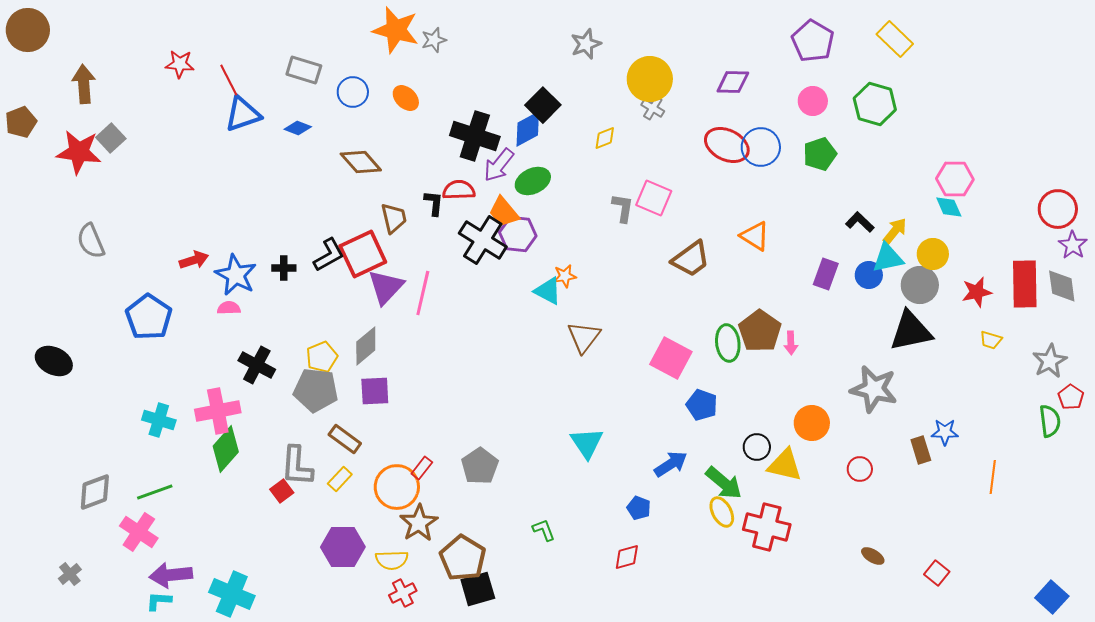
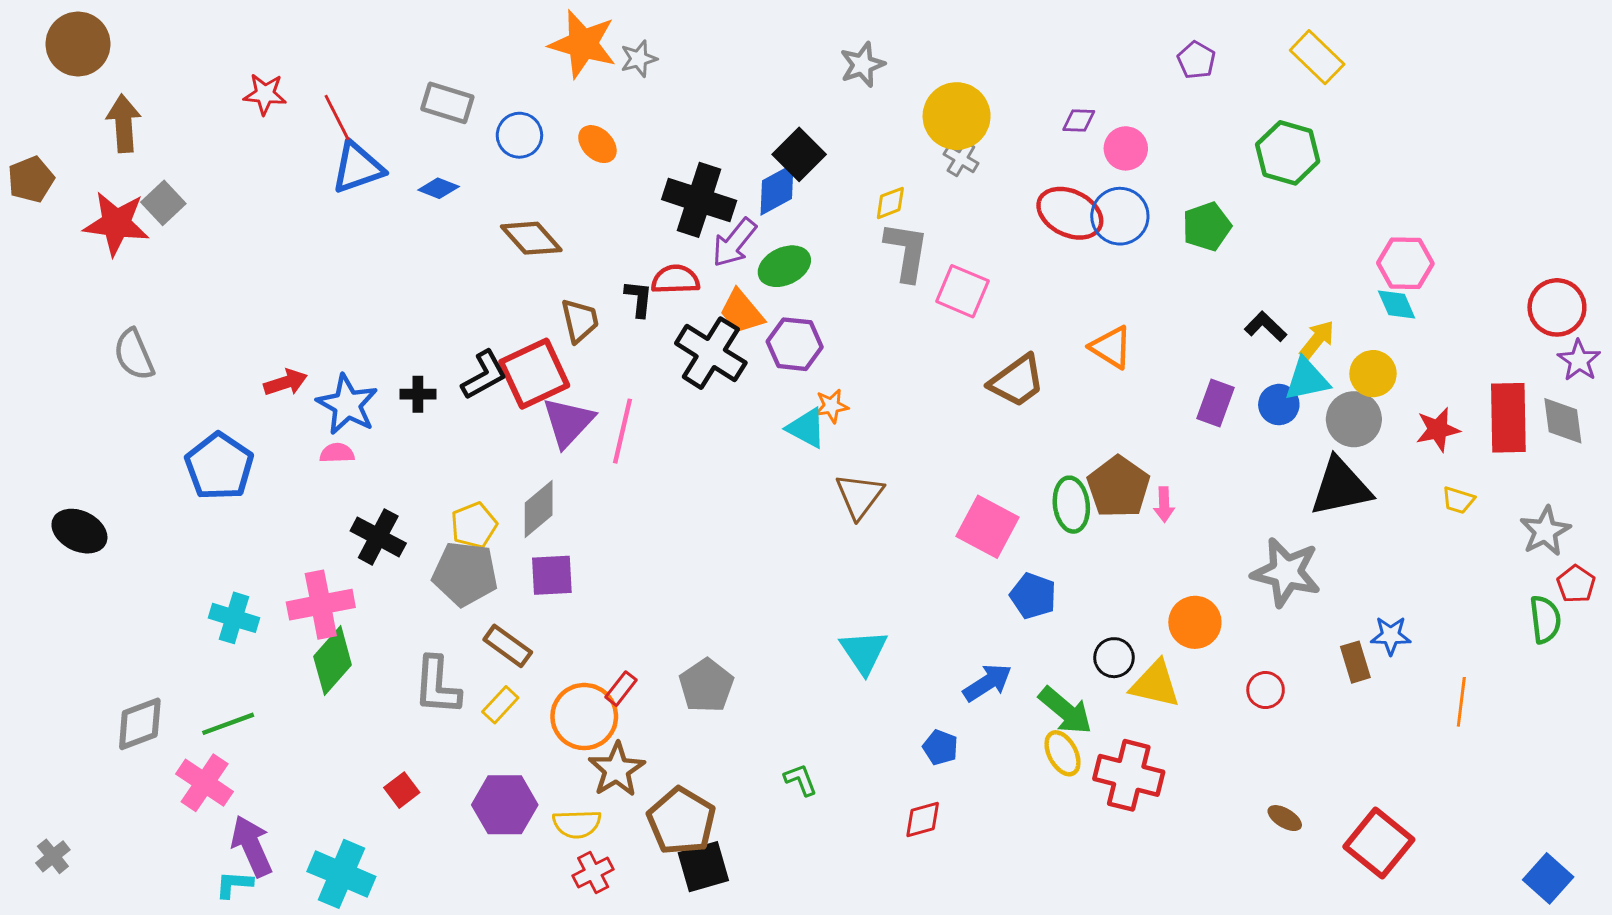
brown circle: (28, 30) -> (78, 44), moved
purple pentagon: (813, 41) -> (1196, 60), size x0.6
purple diamond: (733, 82) -> (1079, 121), size x0.7
pink circle: (813, 101) -> (1126, 148), moved
gray L-shape: (623, 208) -> (907, 251), moved, size x1.4
purple hexagon: (518, 234) -> (795, 344), moved
red square: (282, 491) -> (402, 790), moved
red square: (937, 573) -> (1379, 843), size x1.8
gray cross: (70, 574) -> (53, 856), moved
purple arrow: (171, 575) -> (252, 846), turned 72

